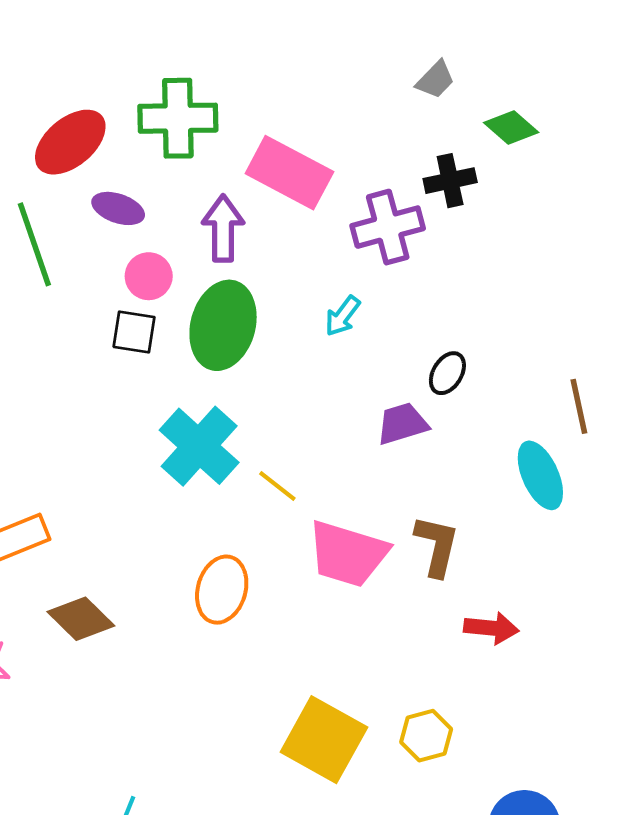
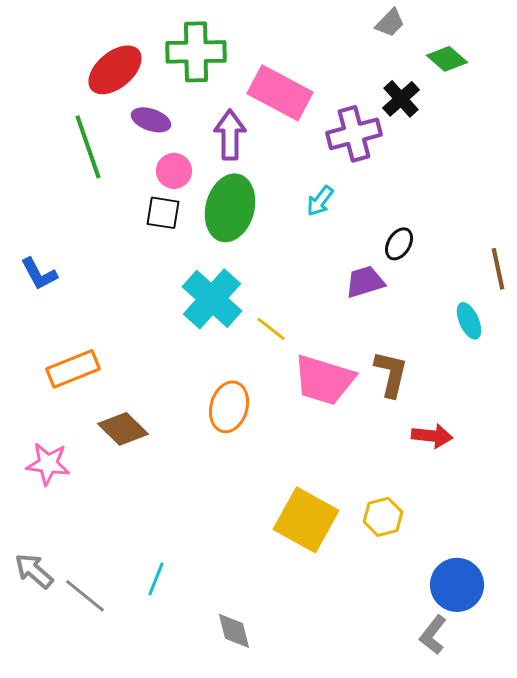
black cross: (450, 181) -> (401, 99), turned -30
cyan ellipse: (540, 475) -> (469, 321), size x0.7

